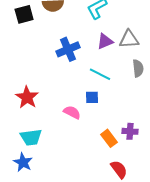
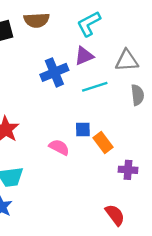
purple triangle: (105, 41) -> (84, 56), moved
cyan line: (100, 74) -> (95, 87), moved, turned -45
orange rectangle: (109, 138) -> (103, 142), moved

